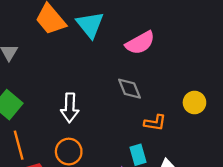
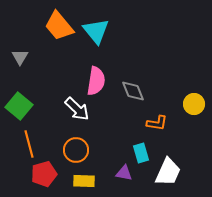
pink semicircle: (140, 43) -> (96, 81), moved, turned -52
white arrow: (70, 108) -> (77, 109), turned -48

